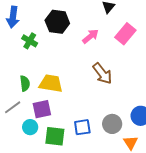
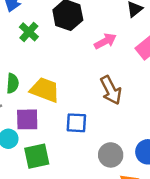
blue square: (82, 127) -> (76, 123), moved
green square: (55, 136) -> (37, 156), turned -30

